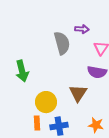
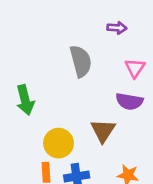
purple arrow: (82, 29) -> (117, 28), moved

